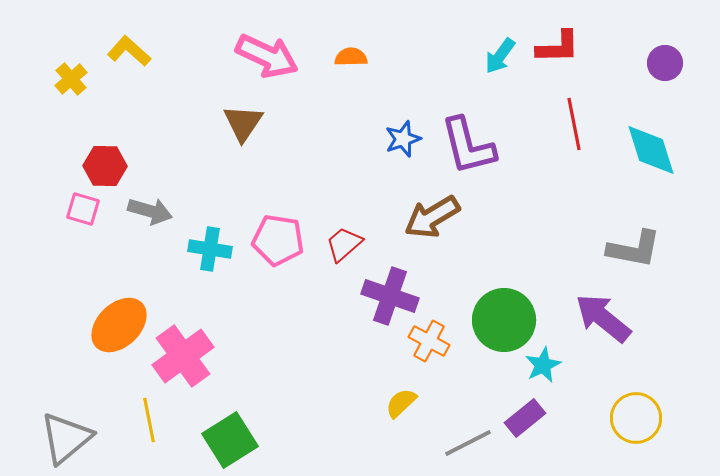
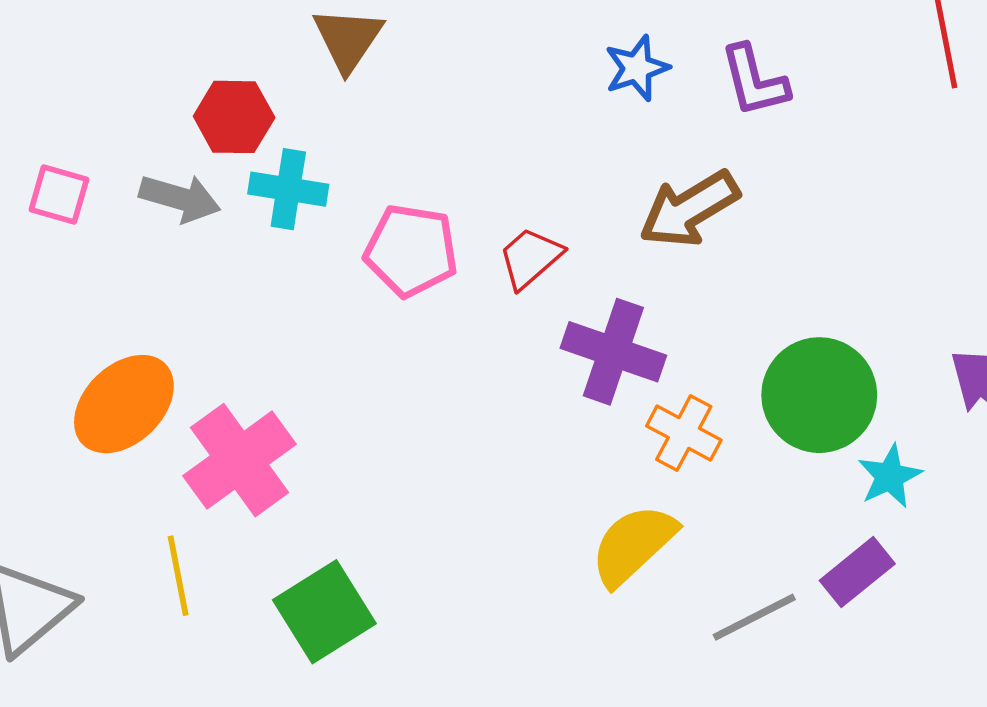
purple L-shape: (468, 146) -> (754, 81), size x0.7
red hexagon: (105, 166) -> (234, 117), moved
cyan cross: (210, 249) -> (288, 189), moved
yellow semicircle: (401, 403) -> (633, 545), size x1.6

